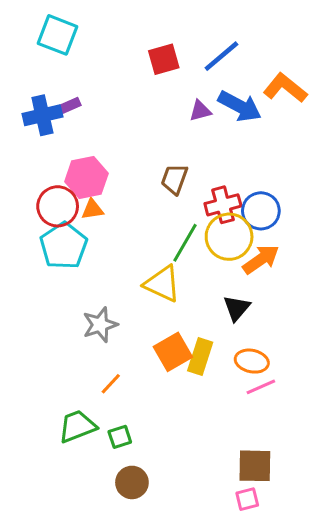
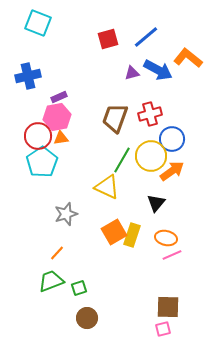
purple rectangle: (68, 106) -> (59, 97), moved
brown trapezoid: (174, 179) -> (115, 118), size x1.4
red cross: (223, 205) -> (150, 114), moved
orange line: (111, 384) -> (57, 253), moved

